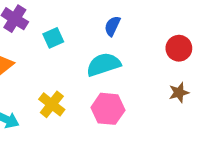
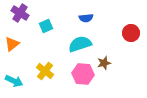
blue semicircle: (112, 26) -> (86, 18), turned -120
brown star: (179, 93) -> (104, 63), moved

